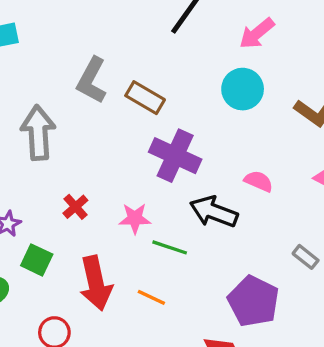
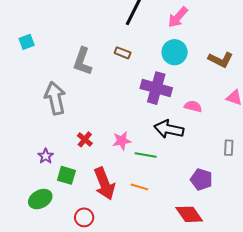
brown rectangle: (145, 98) -> (123, 53), moved, size x0.7
purple cross: (175, 156) -> (156, 88), moved
gray rectangle: (306, 257) -> (229, 148), turned 63
purple pentagon: (253, 301) -> (201, 179), size x0.7

